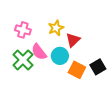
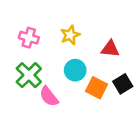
red triangle: (73, 40) -> (110, 49), moved, turned 49
pink semicircle: (39, 52) -> (49, 96), moved

